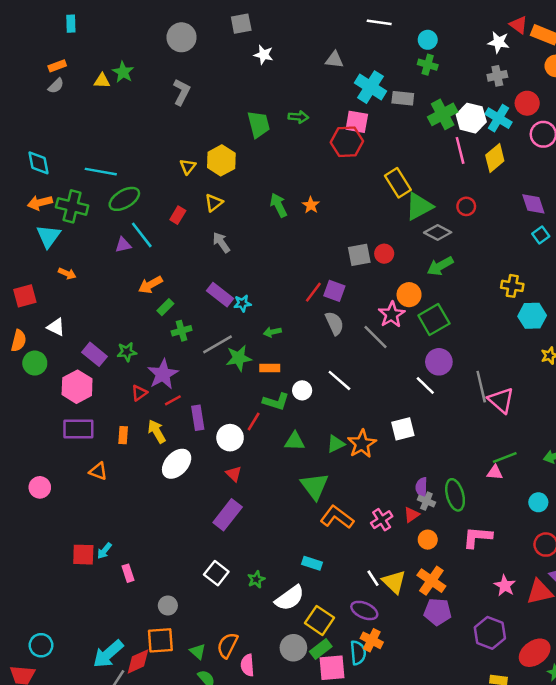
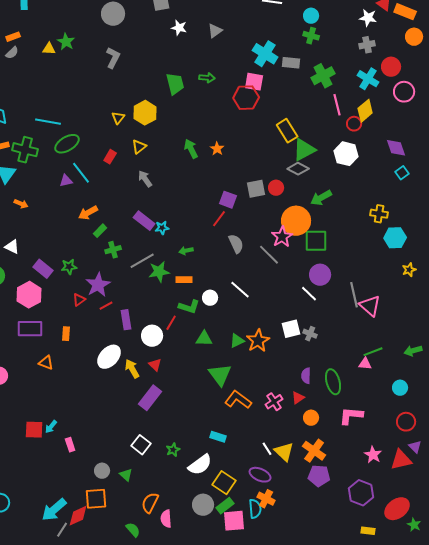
gray triangle: (334, 60) -> (215, 31), moved, turned -42
white hexagon: (471, 118) -> (346, 154), moved
red circle: (466, 206) -> (354, 124), moved
gray diamond: (438, 232) -> (298, 169), moved
purple square: (334, 291) -> (228, 200), moved
orange circle: (409, 295) -> (296, 221), size x1.5
green square: (434, 320) -> (316, 241), turned 30
yellow arrow: (157, 431) -> (132, 369), moved
gray cross: (426, 501) -> (310, 334), moved
green triangle: (198, 651) -> (126, 475), moved

